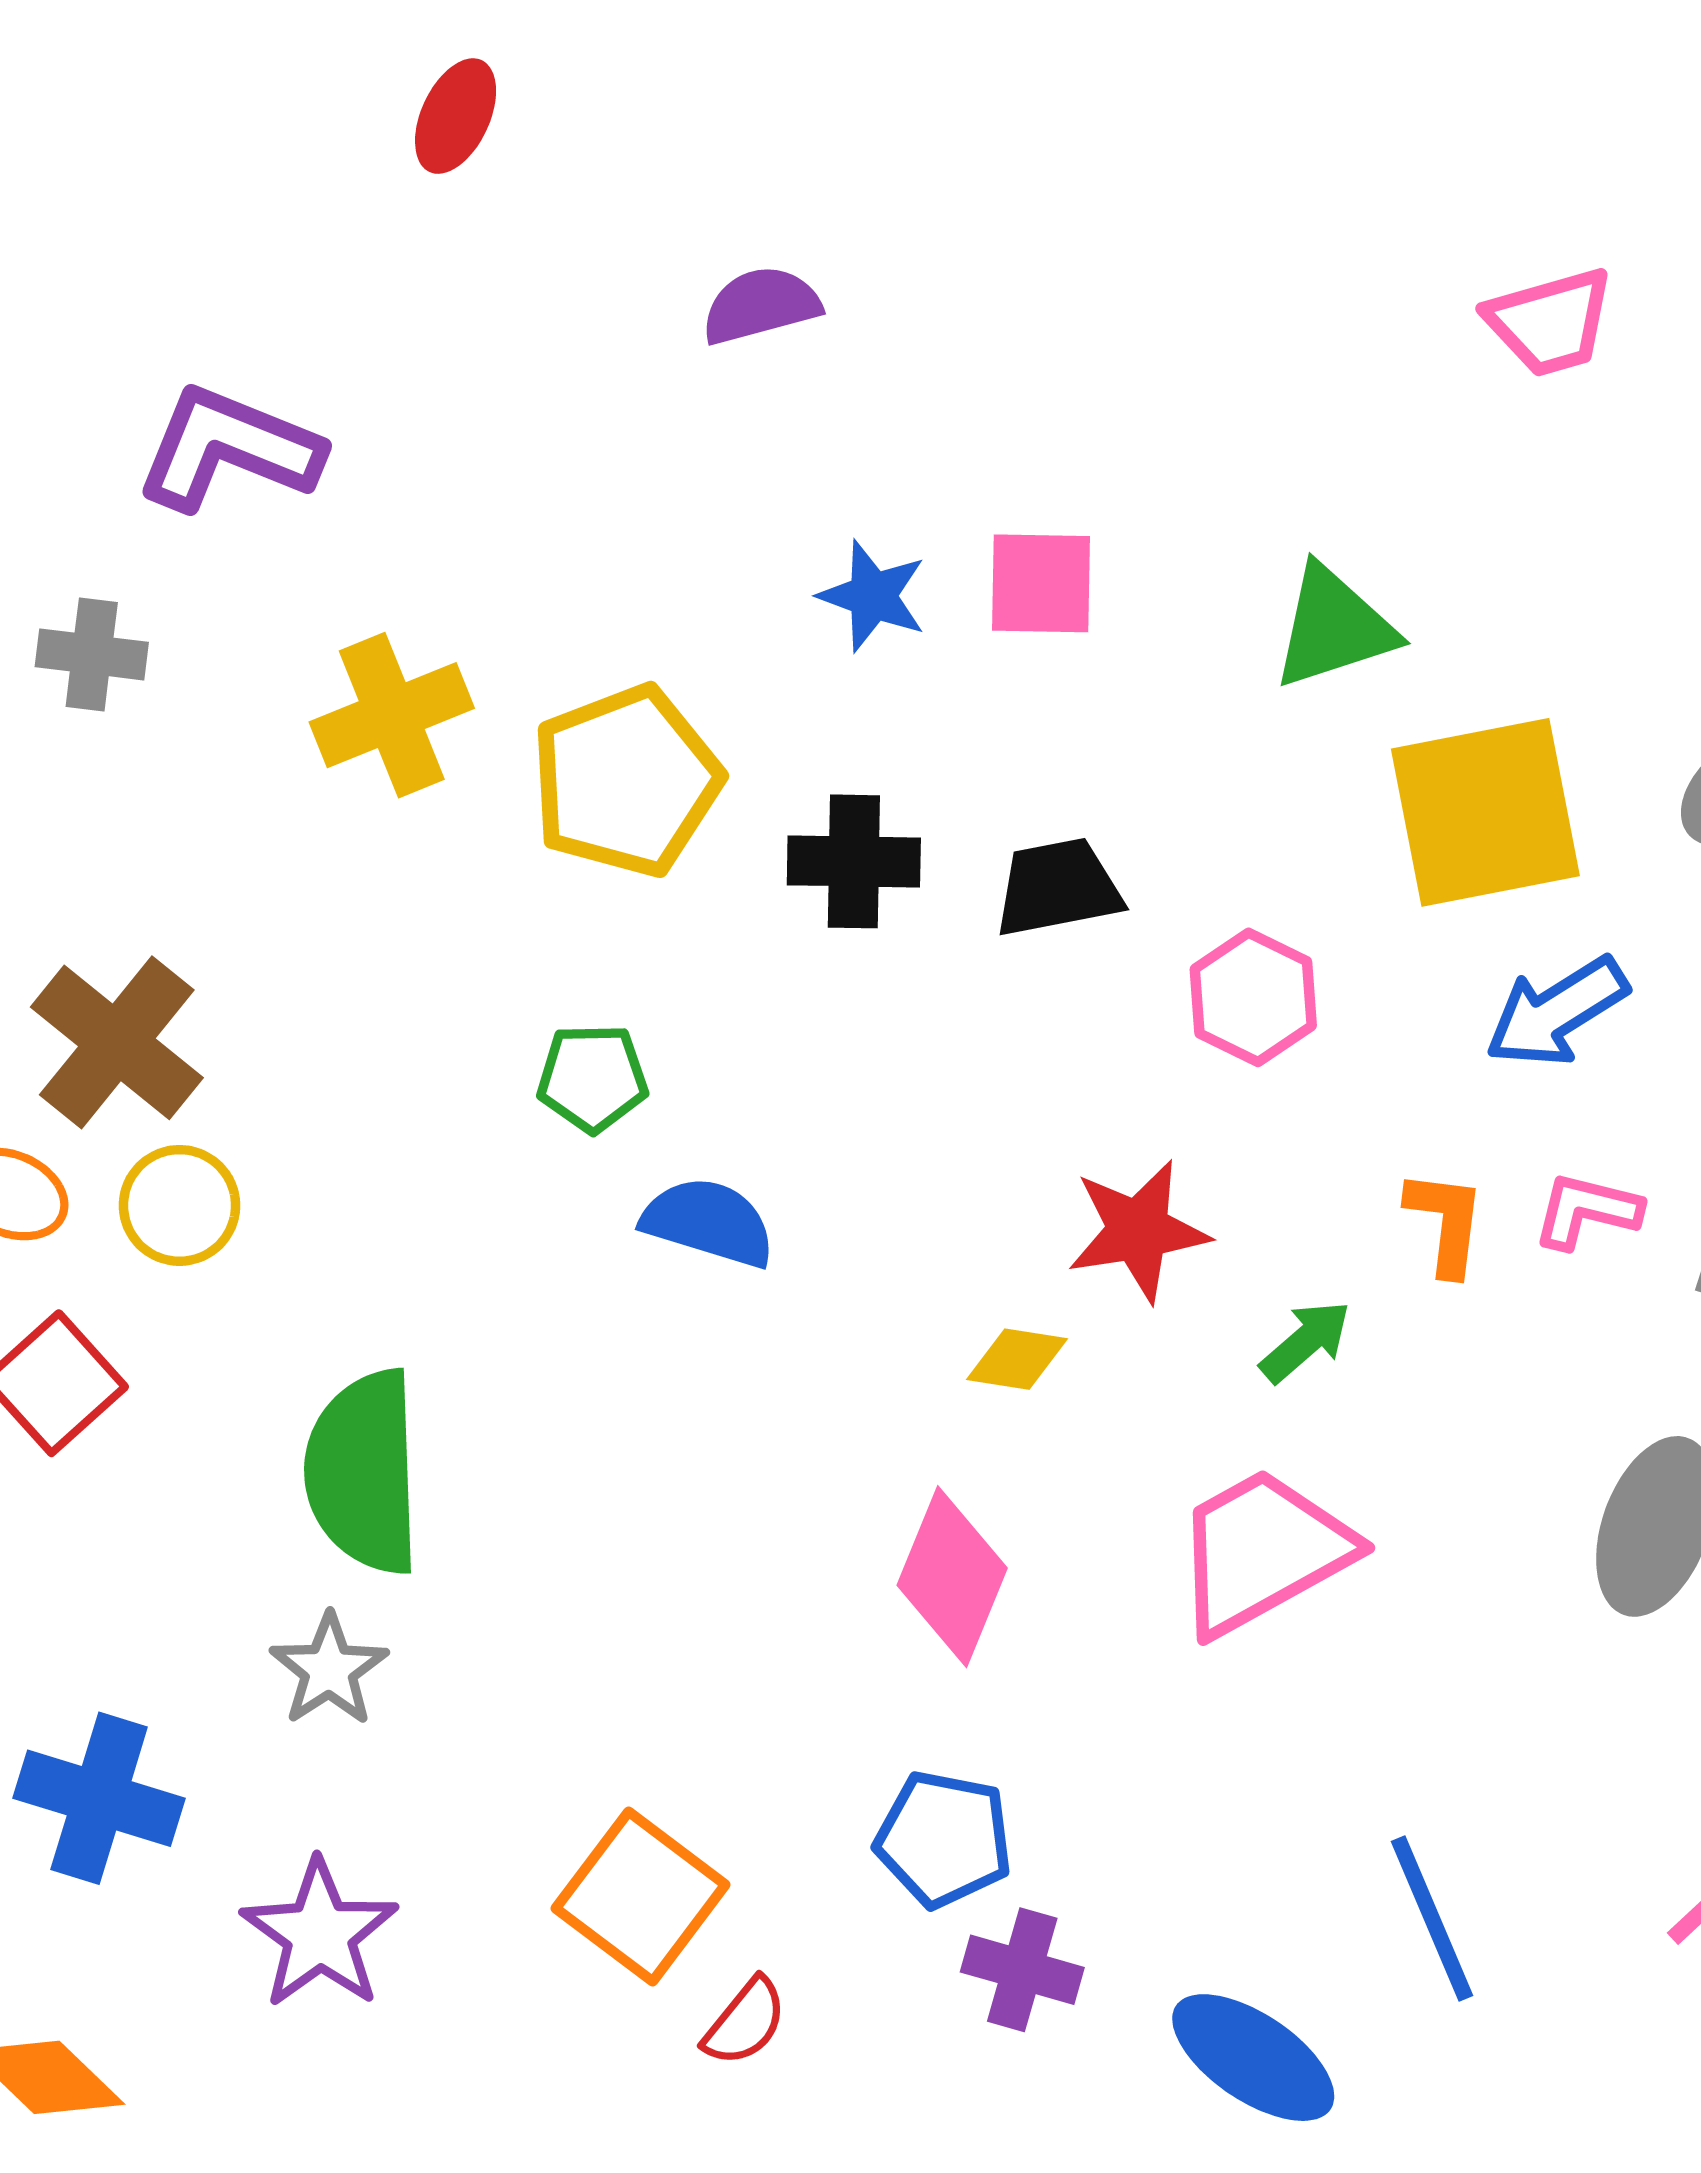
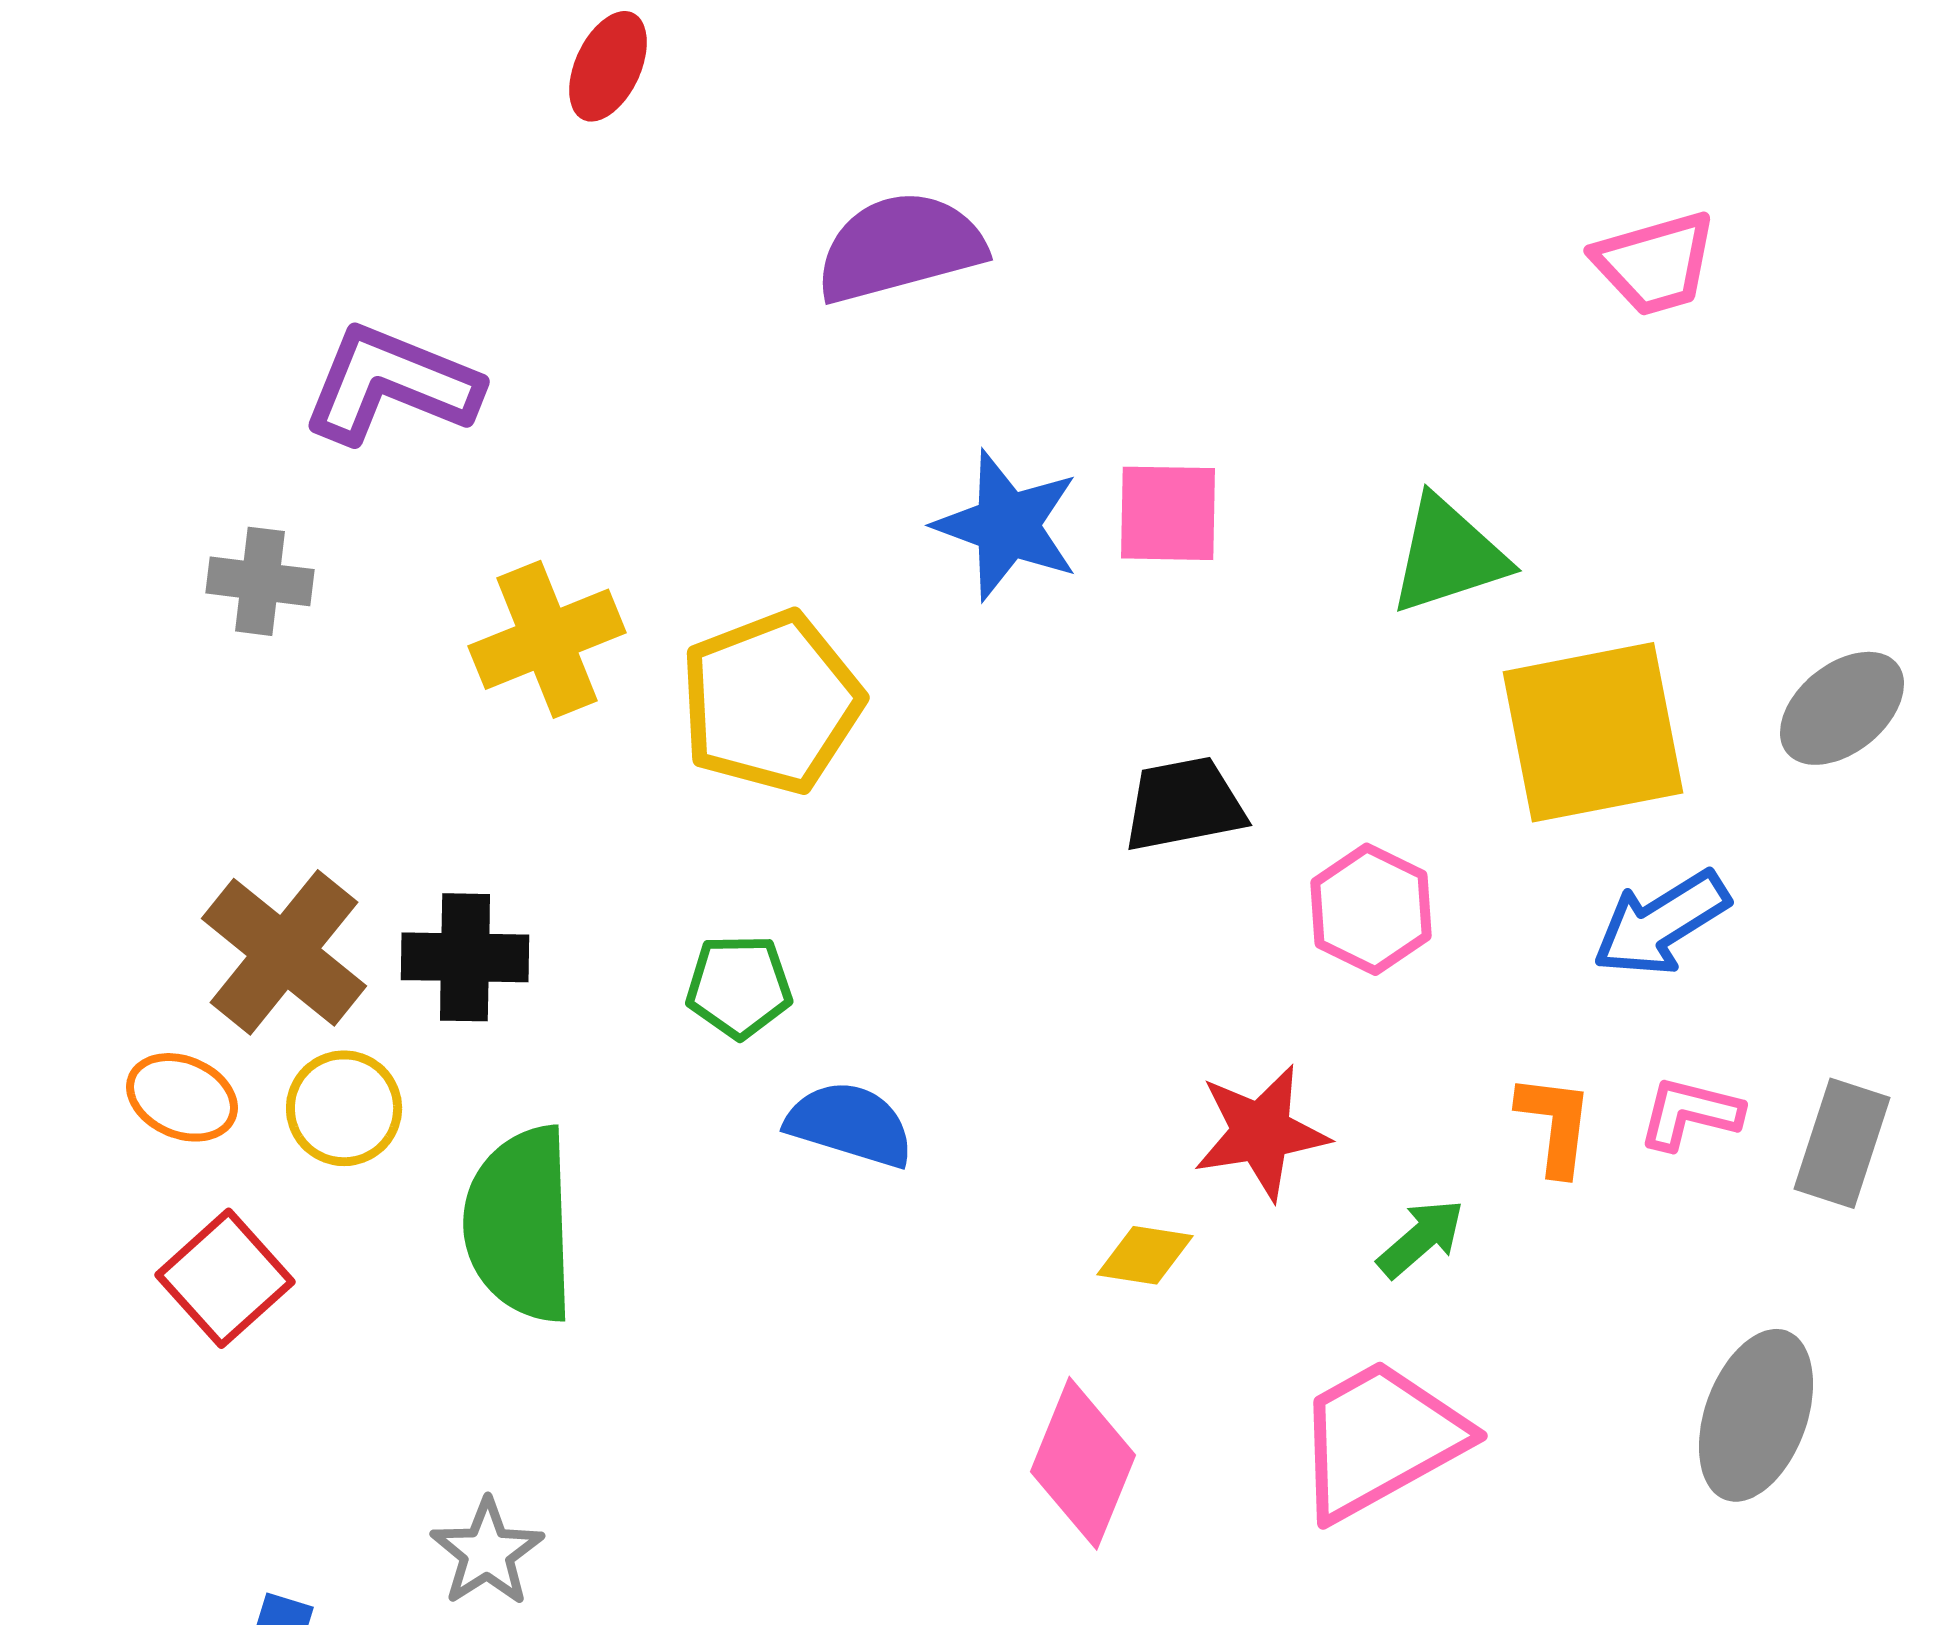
purple semicircle: (761, 305) -> (900, 247), size x1.5
blue star: (873, 596) -> (1007, 525), size x1.4
black cross: (854, 861) -> (465, 957), moved
green semicircle: (364, 1472) -> (520, 1224), moved

